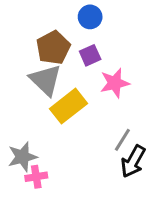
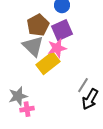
purple square: (90, 55) -> (62, 30), size x1.5
pink star: (115, 83) -> (57, 48), moved

